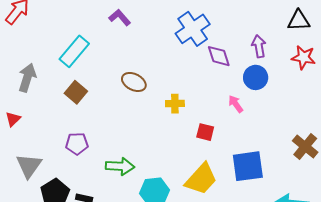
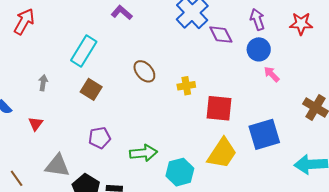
gray arrow: (27, 78) -> (43, 83), size x0.6
brown ellipse: (134, 82) -> (144, 71), turned 30
pink arrow: (236, 104) -> (272, 74), moved
red square: (205, 132) -> (219, 108), size x1.6
gray triangle: (29, 166) -> (57, 166), turned -48

